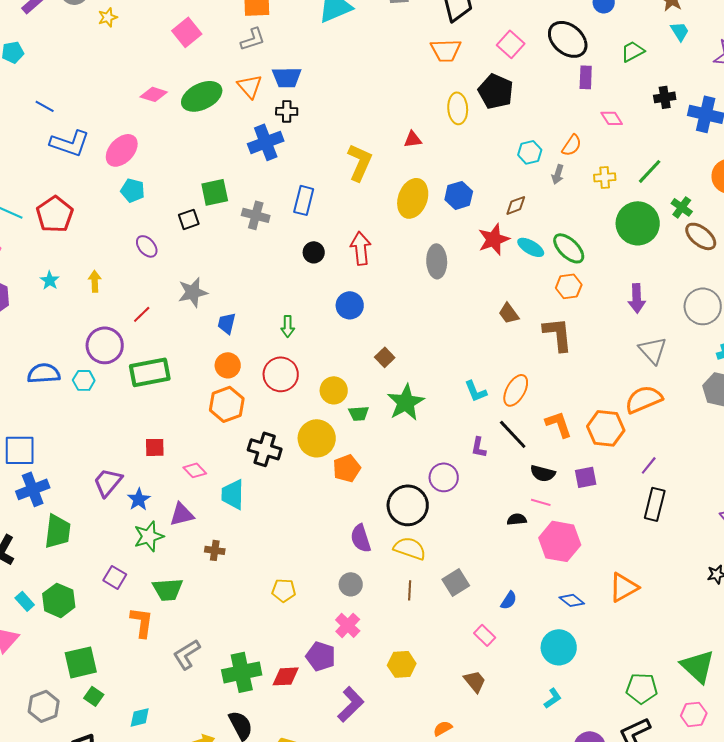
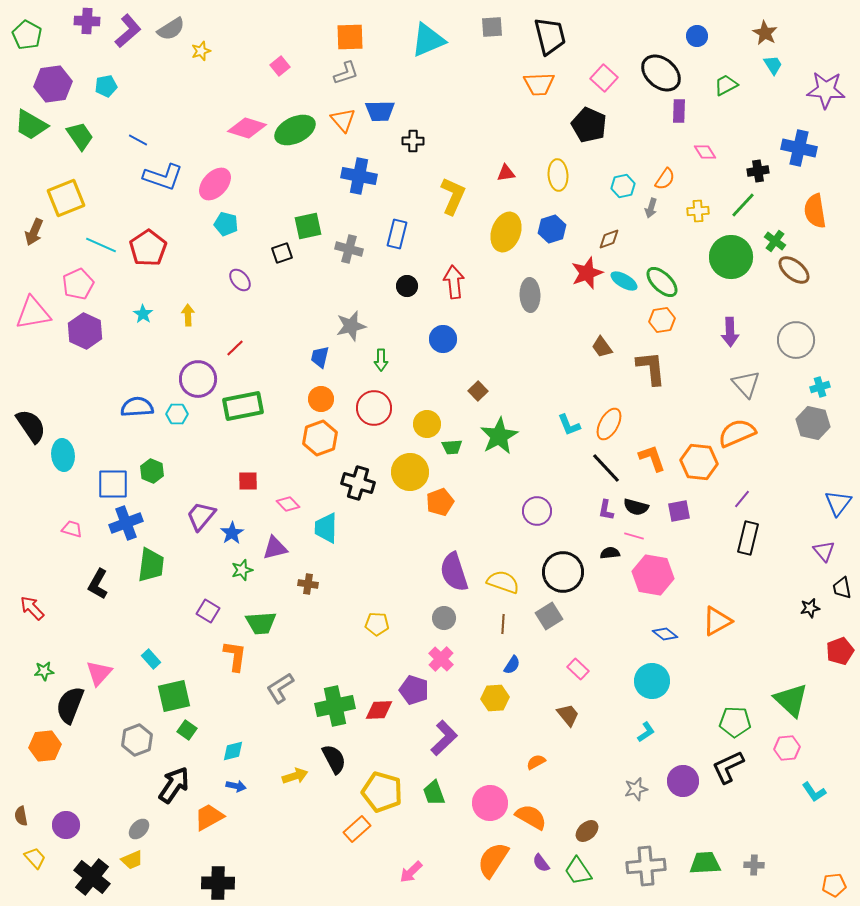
pink square: (187, 32) -> (280, 66), size x0.7
pink diamond: (154, 94) -> (247, 128), size x1.4
black cross: (665, 97) -> (758, 171), moved
yellow ellipse: (458, 108) -> (558, 175), moved
black cross: (287, 111) -> (413, 141), moved
blue cross: (266, 142) -> (359, 176), turned 32
gray star: (193, 292) -> (351, 326), moved
purple L-shape: (479, 447) -> (606, 510), moved
black circle: (408, 505) -> (563, 572), moved
green star: (149, 536) -> (242, 570), size x0.7
purple semicircle: (361, 538) -> (454, 572), size x1.4
green hexagon: (59, 600) -> (152, 471), moved, size x0.7
blue semicircle: (509, 600) -> (512, 665), moved
cyan rectangle: (25, 601) -> (151, 659), moved

